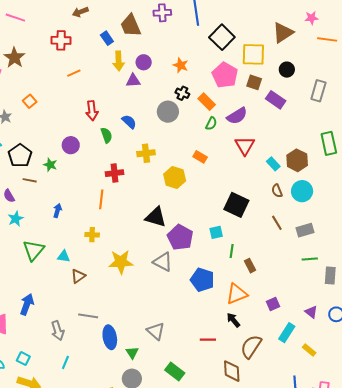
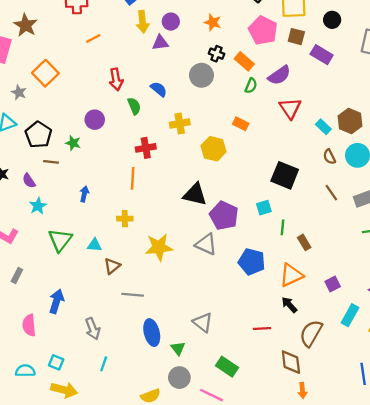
orange square: (30, 101) -> (45, 73), size x1.6
gray line: (88, 316) -> (133, 295), moved

